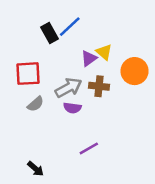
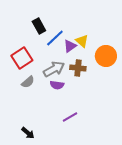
blue line: (70, 27) -> (55, 38), moved
red square: (28, 74) -> (22, 58), turned -30

